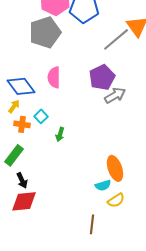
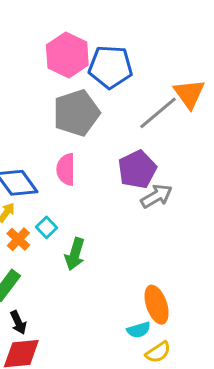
gray pentagon: (45, 32) -> (76, 113), moved
orange cross: (22, 124) -> (18, 239), turned 35
green arrow: (60, 134) -> (75, 254), size x1.5

